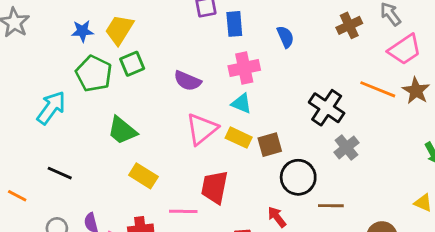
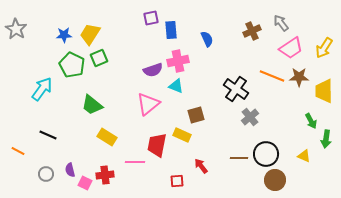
purple semicircle: (187, 81) -> (153, 70), moved, turned -42
brown star: (416, 91) -> (299, 77), turned -30
yellow rectangle: (239, 138) -> (182, 135), moved
black circle: (298, 177) -> (266, 154), moved

